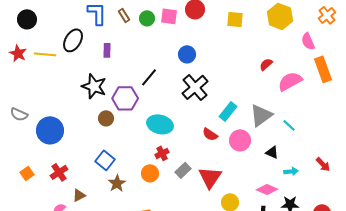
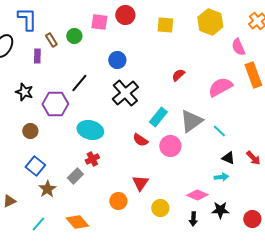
brown rectangle: (124, 15) -> (51, 40), moved
green circle: (147, 18) -> (74, 36), moved
red semicircle: (266, 64) -> (178, 75), moved
black star: (94, 86) -> (24, 92), size x0.7
brown circle: (106, 118) -> (30, 131), moved
black triangle: (272, 152) -> (228, 158), moved
red arrow: (323, 164) -> (253, 158), moved
gray rectangle: (183, 170) -> (75, 176), moved
orange circle: (150, 173) -> (118, 201), moved
red triangle: (210, 177) -> (140, 183), size x0.7

